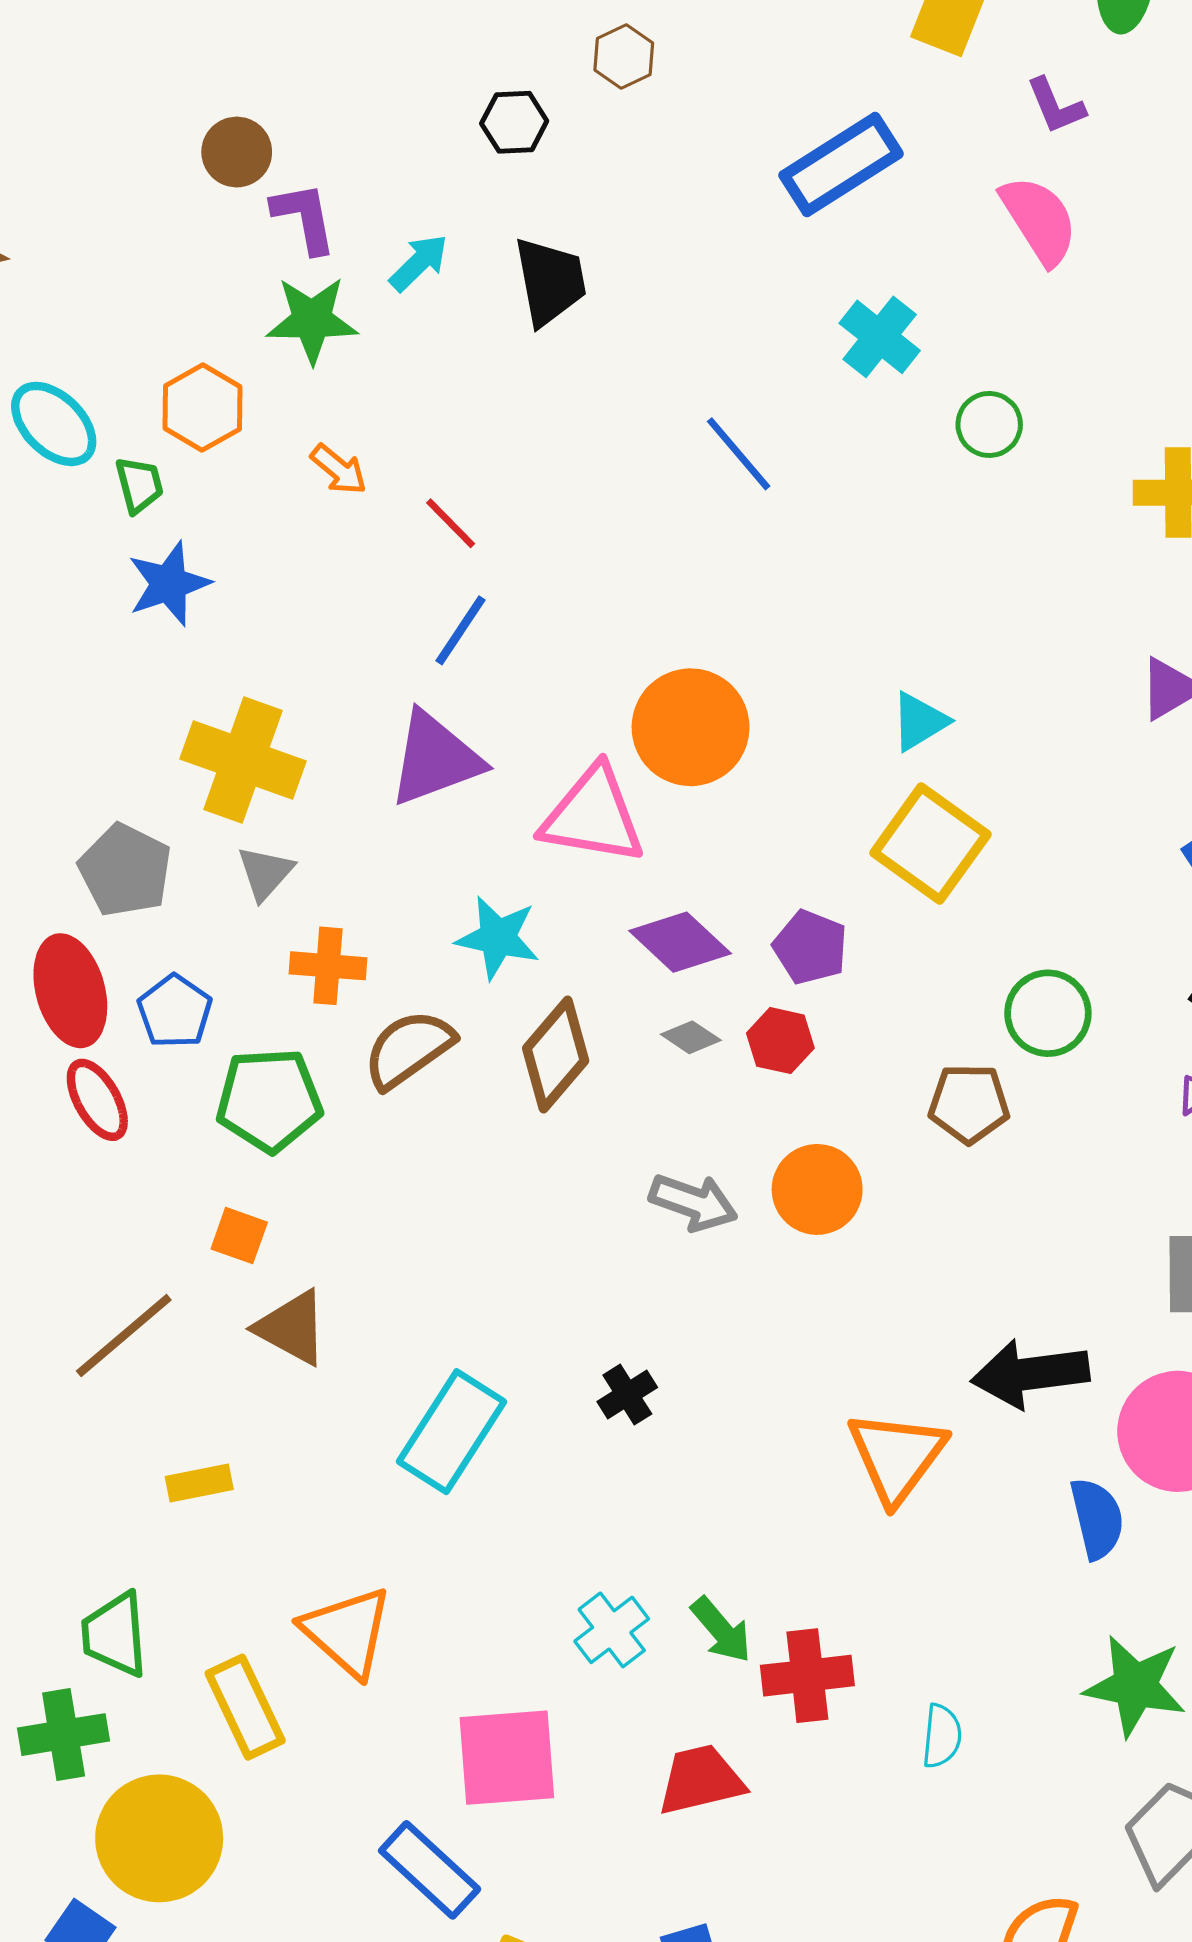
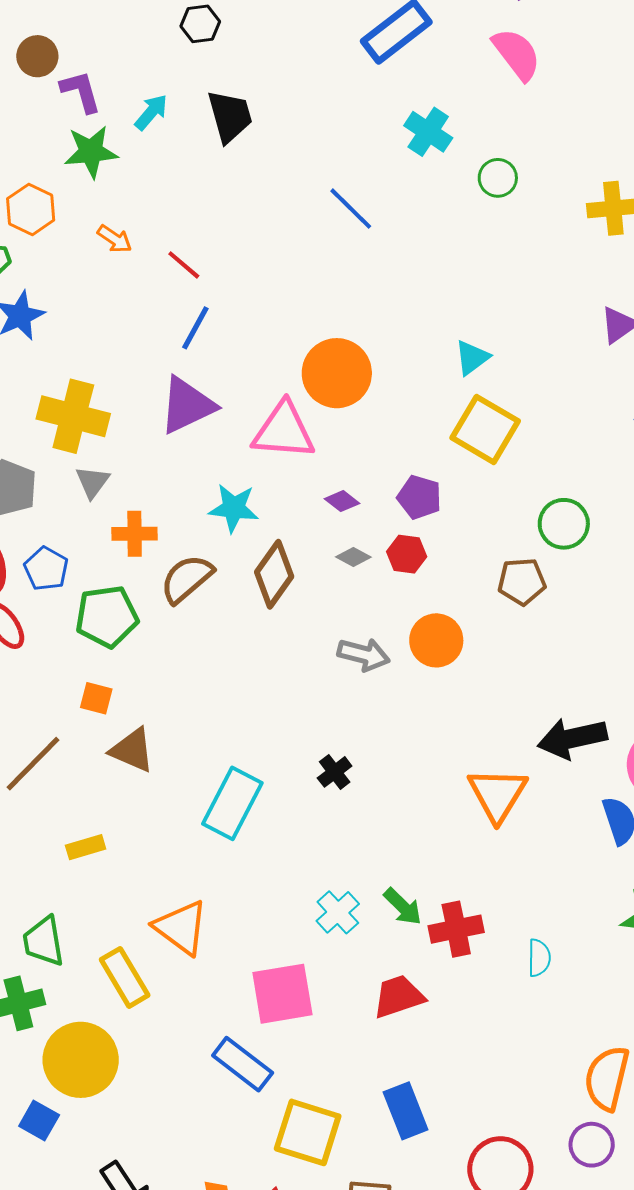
purple diamond: (680, 942) -> (342, 501), size x0.6

